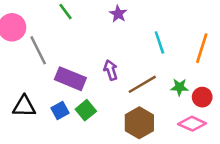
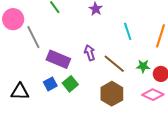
brown line: (142, 84) -> (114, 64), turned 70
black triangle: (24, 106) -> (20, 92), moved

